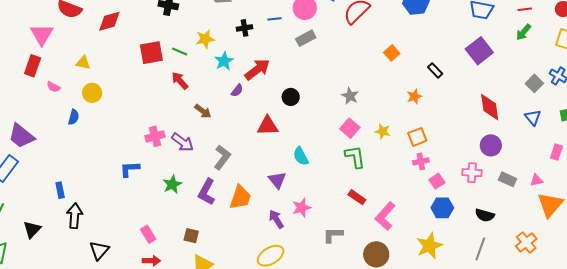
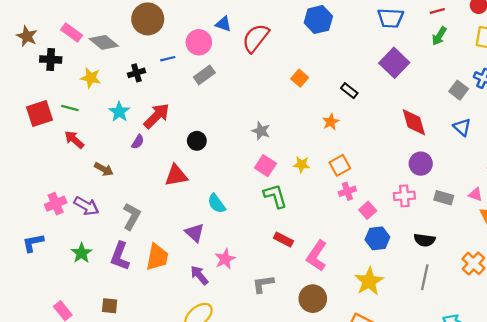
yellow star: (205, 39) -> (91, 78), moved, turned 30
pink triangle: (537, 180) -> (475, 194), turned 40

